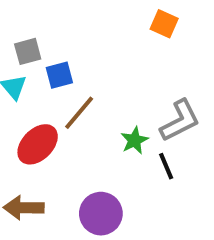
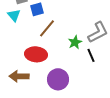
red ellipse: (38, 144) -> (36, 54), moved, turned 50

